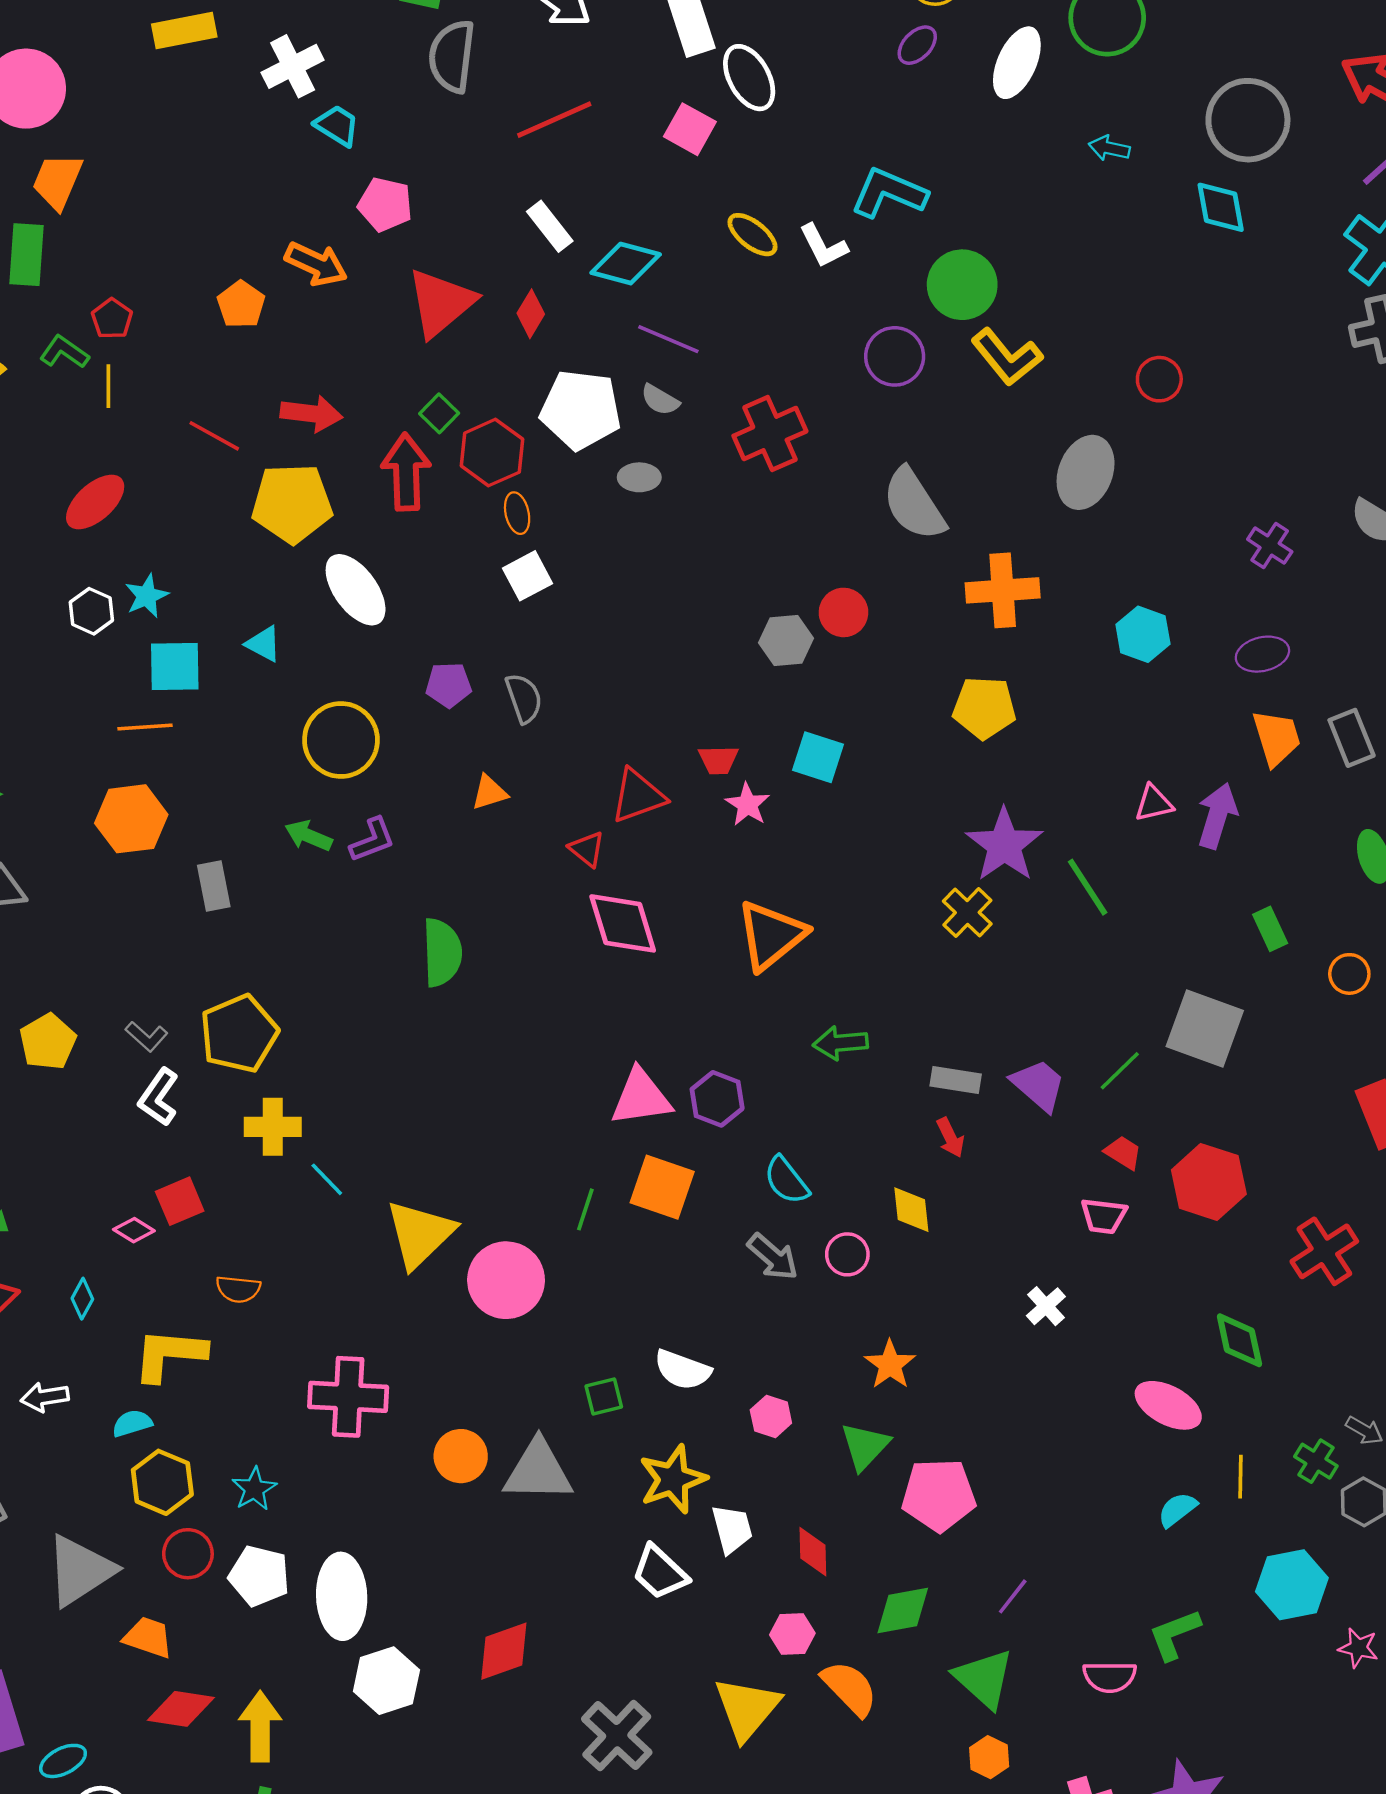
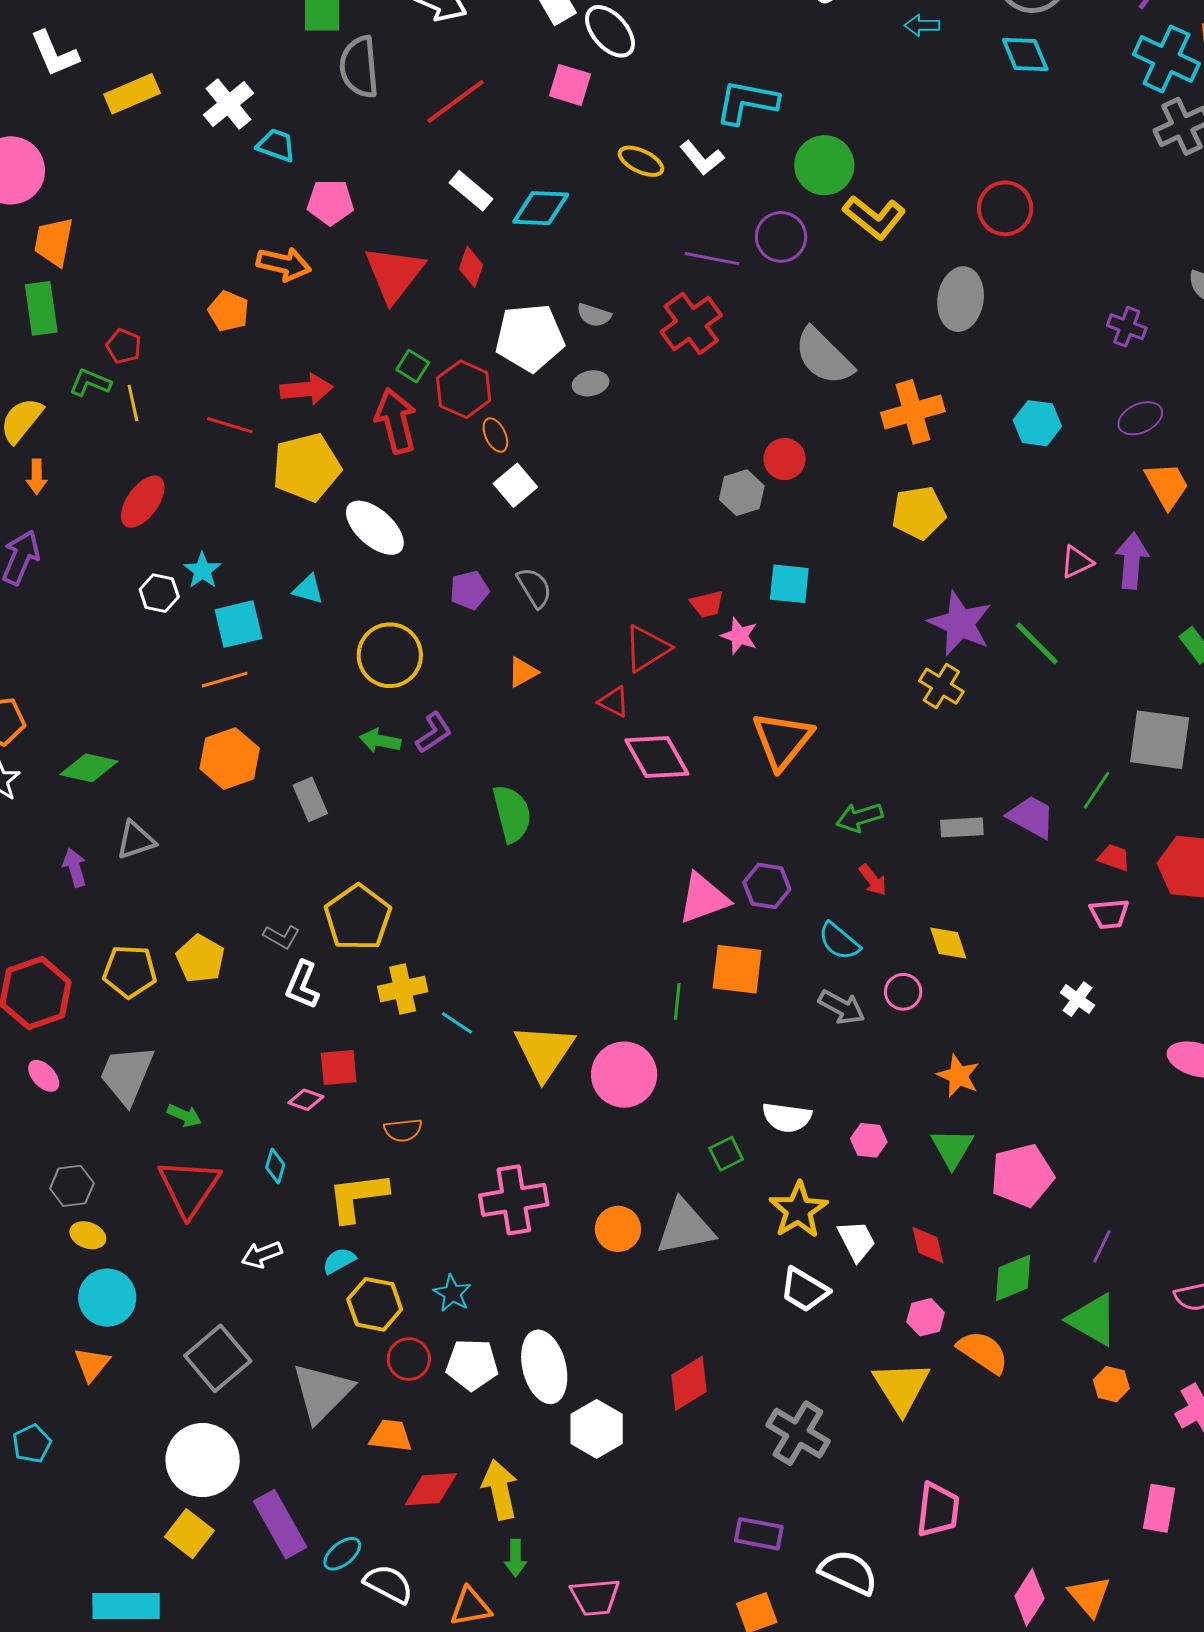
purple line: (668, 339) -> (712, 259), moved
red circle: (1159, 379) -> (1005, 208), size x1.4
red arrow: (950, 1138) -> (873, 880), moved
red square: (180, 1201) -> (339, 1068), turned 30

